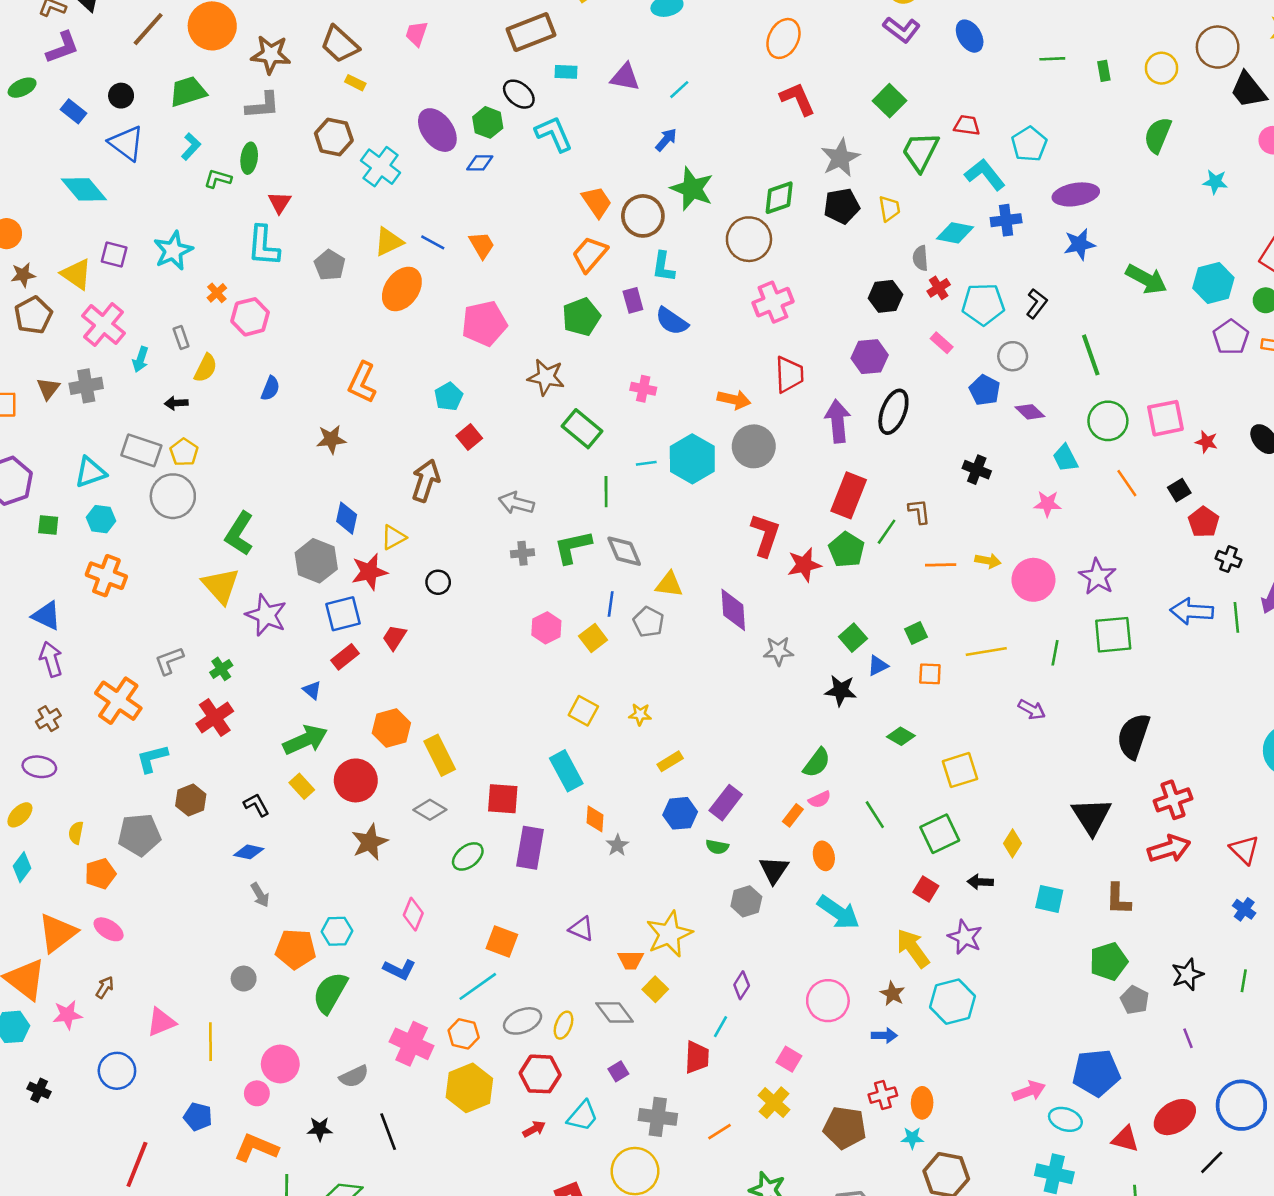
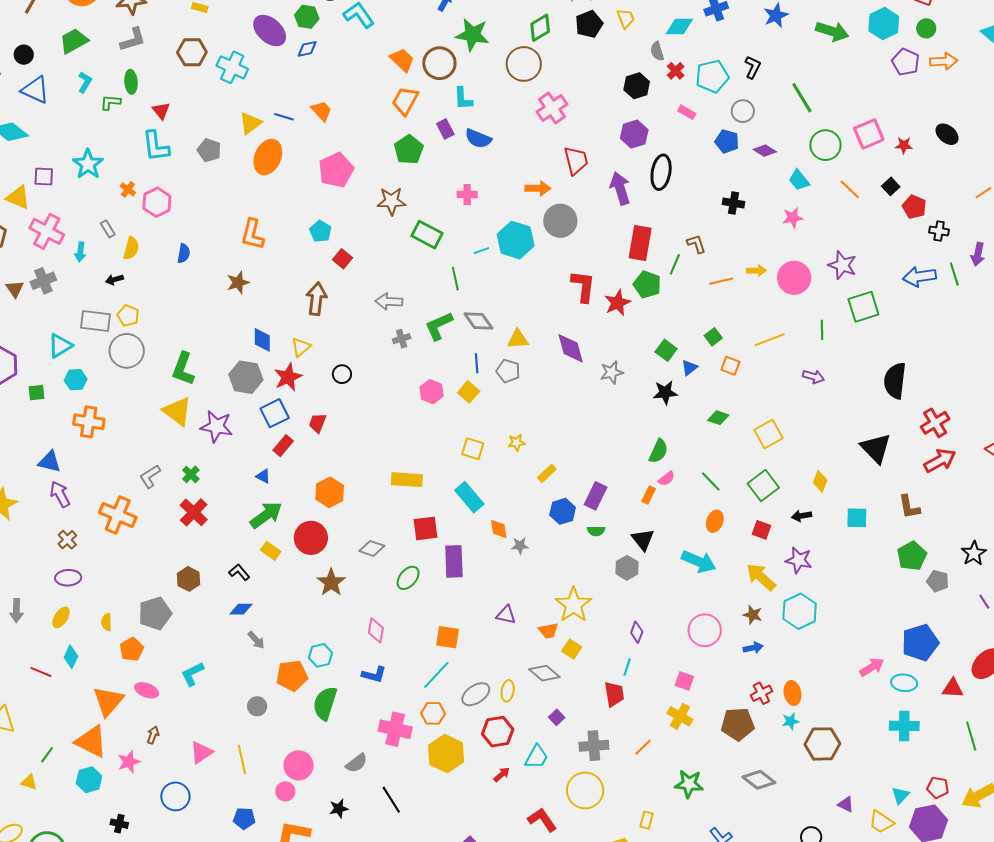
orange square: (930, 674) -> (730, 366), turned 30
yellow rectangle: (440, 755) -> (407, 480), moved, turned -48
cyan L-shape: (152, 758) -> (193, 674), moved
gray star: (617, 845) -> (520, 546), turned -30
orange ellipse: (824, 856) -> (715, 521), moved, turned 45

